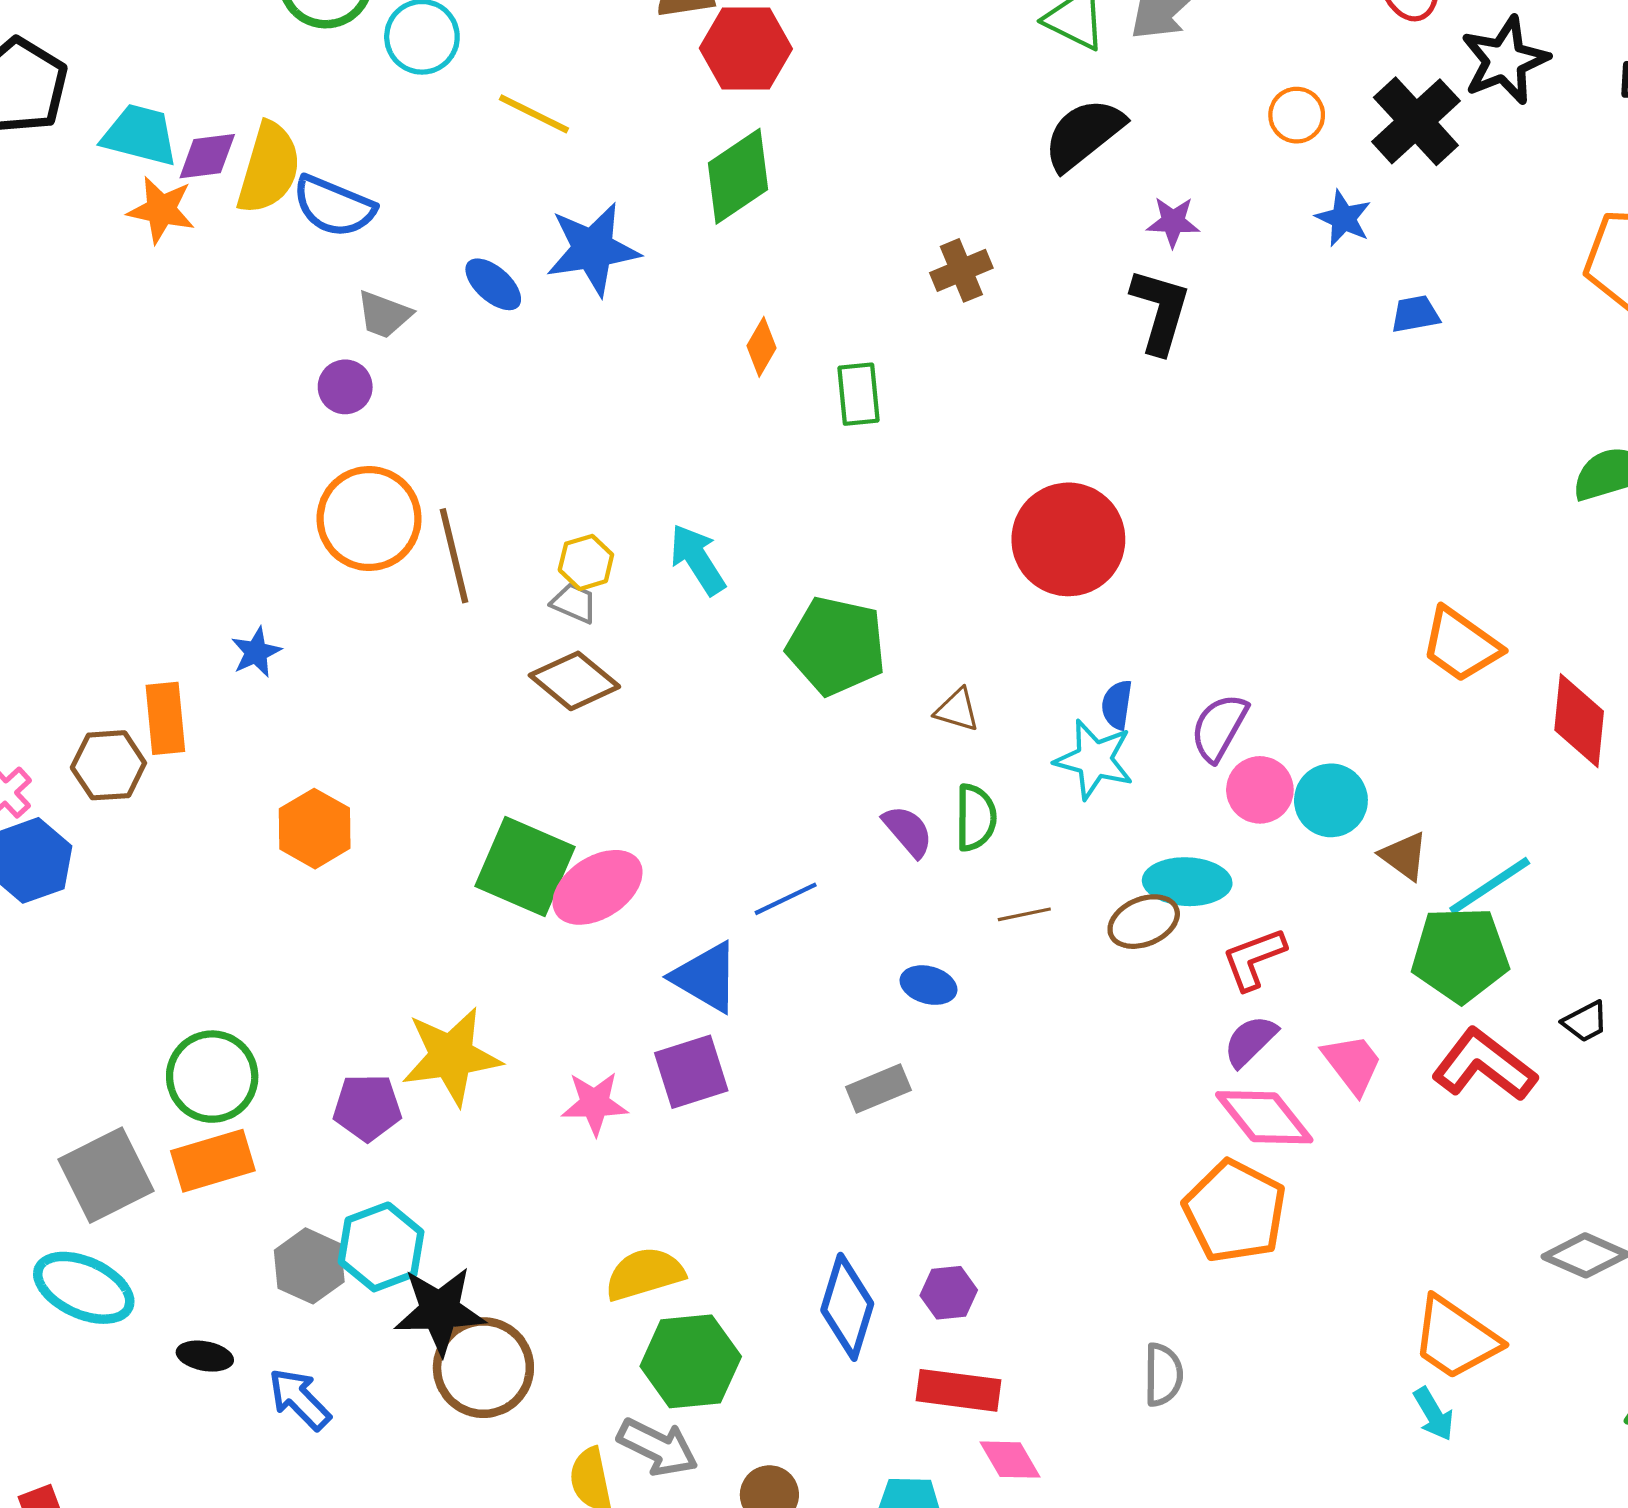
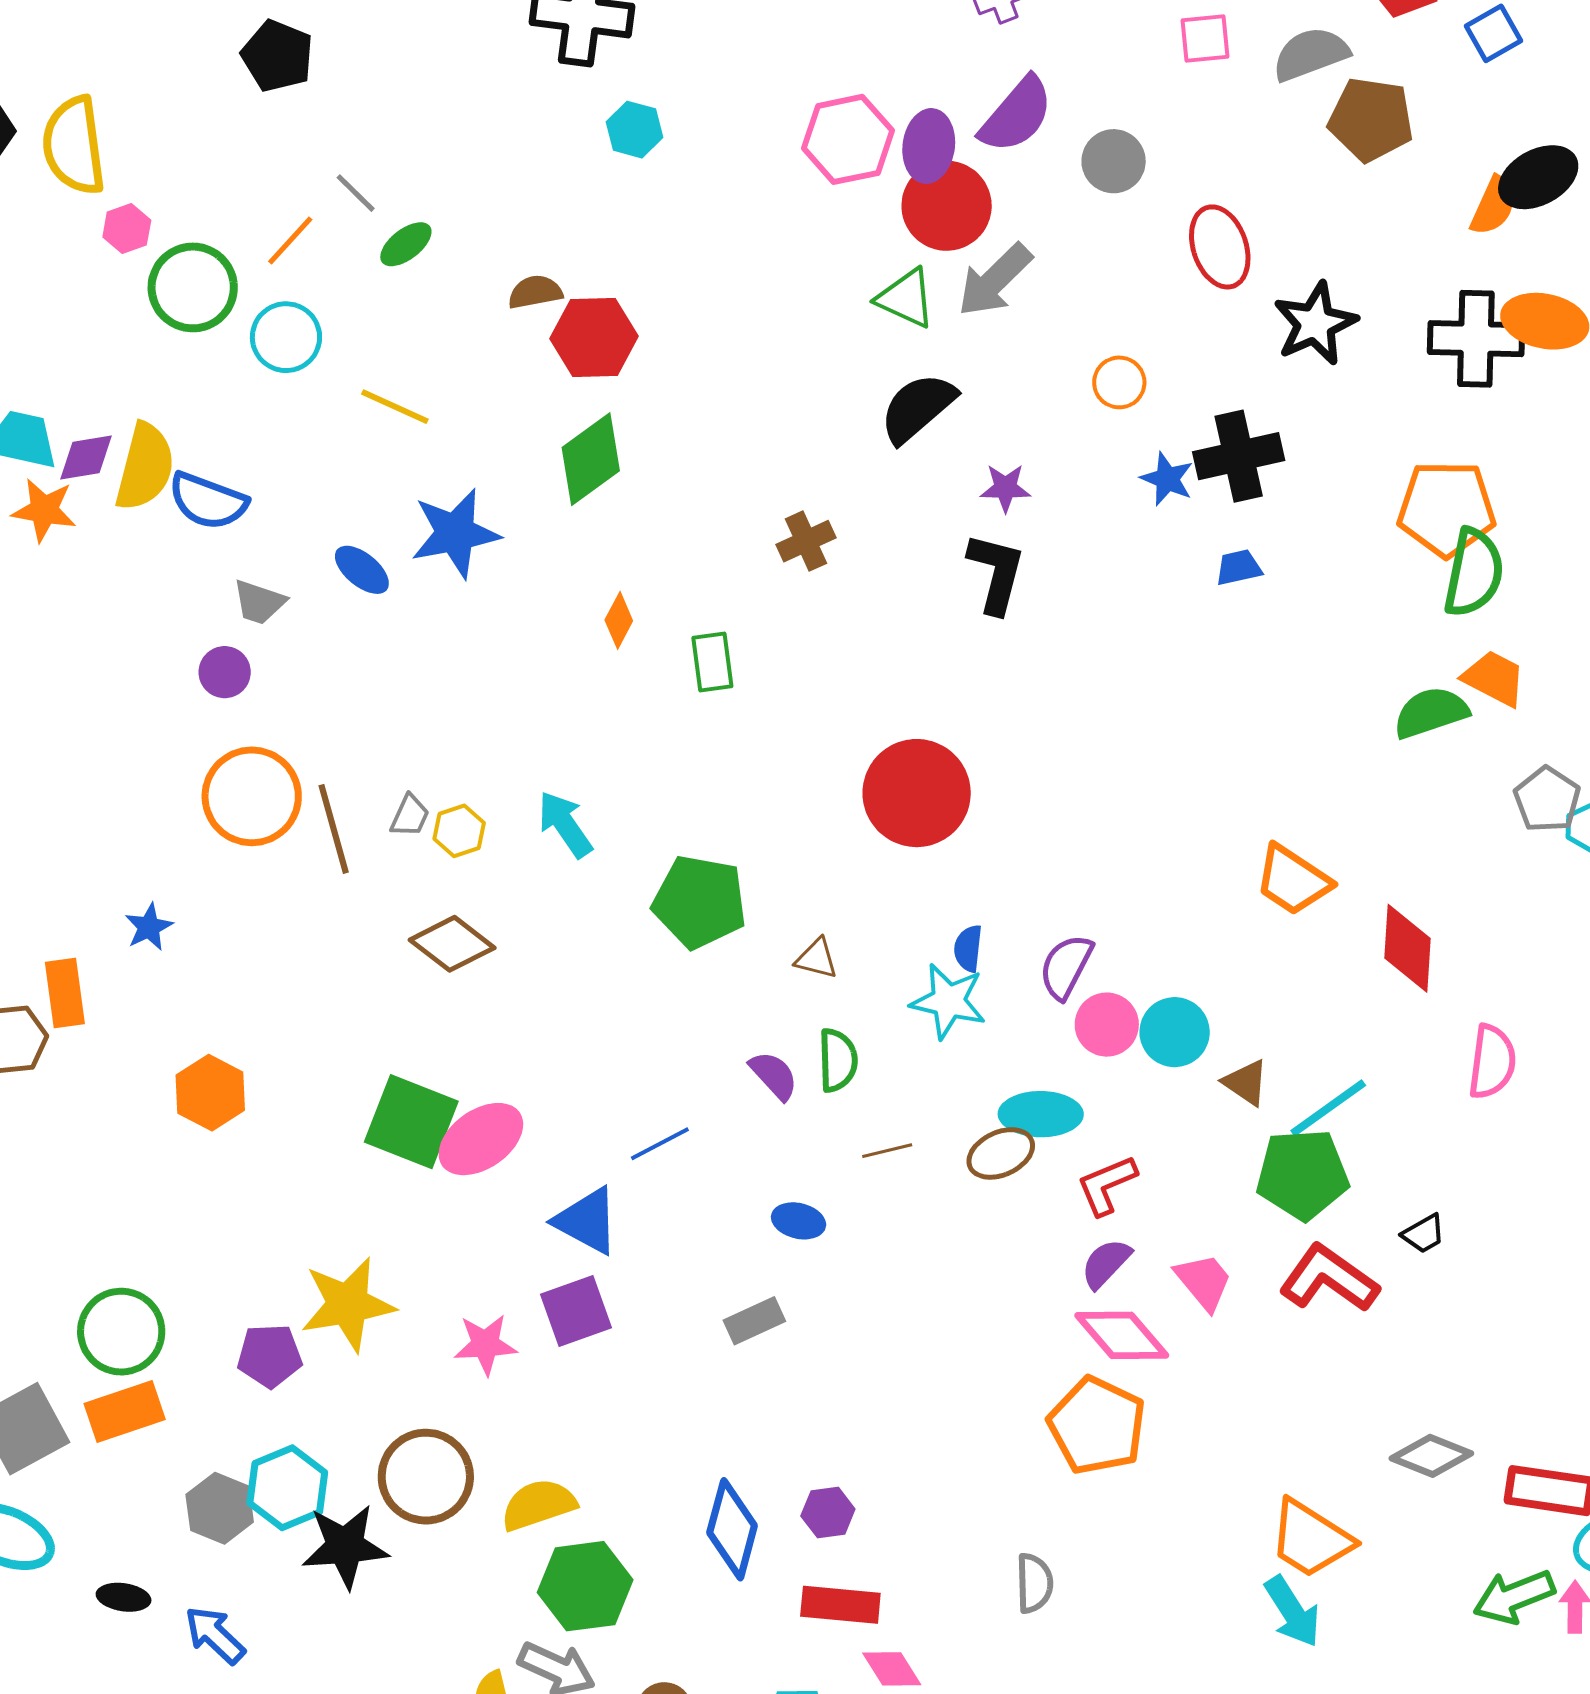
black cross: (1416, 121) -> (1239, 456), moved, turned 32
gray trapezoid: (574, 603) -> (410, 816), moved, turned 93
brown circle: (483, 1368) -> (426, 1477), moved
cyan arrow: (1434, 1414) -> (1292, 1612), size x1.4

